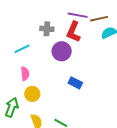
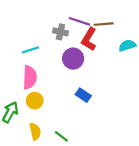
purple line: (78, 15) -> (79, 21), moved
brown line: (99, 19) -> (104, 24), moved
pink semicircle: (25, 74) -> (30, 77), size x1.5

